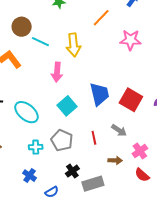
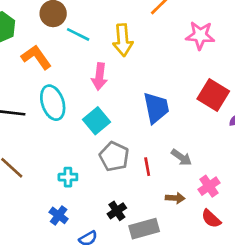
red square: (131, 100) -> (213, 95), moved
cyan square: (67, 106) -> (96, 121), moved
cyan ellipse: (26, 112) -> (53, 103), moved, turned 30
gray pentagon: (62, 140) -> (114, 156), moved

